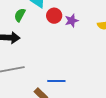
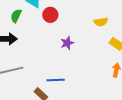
purple star: (72, 21) -> (67, 43), moved

